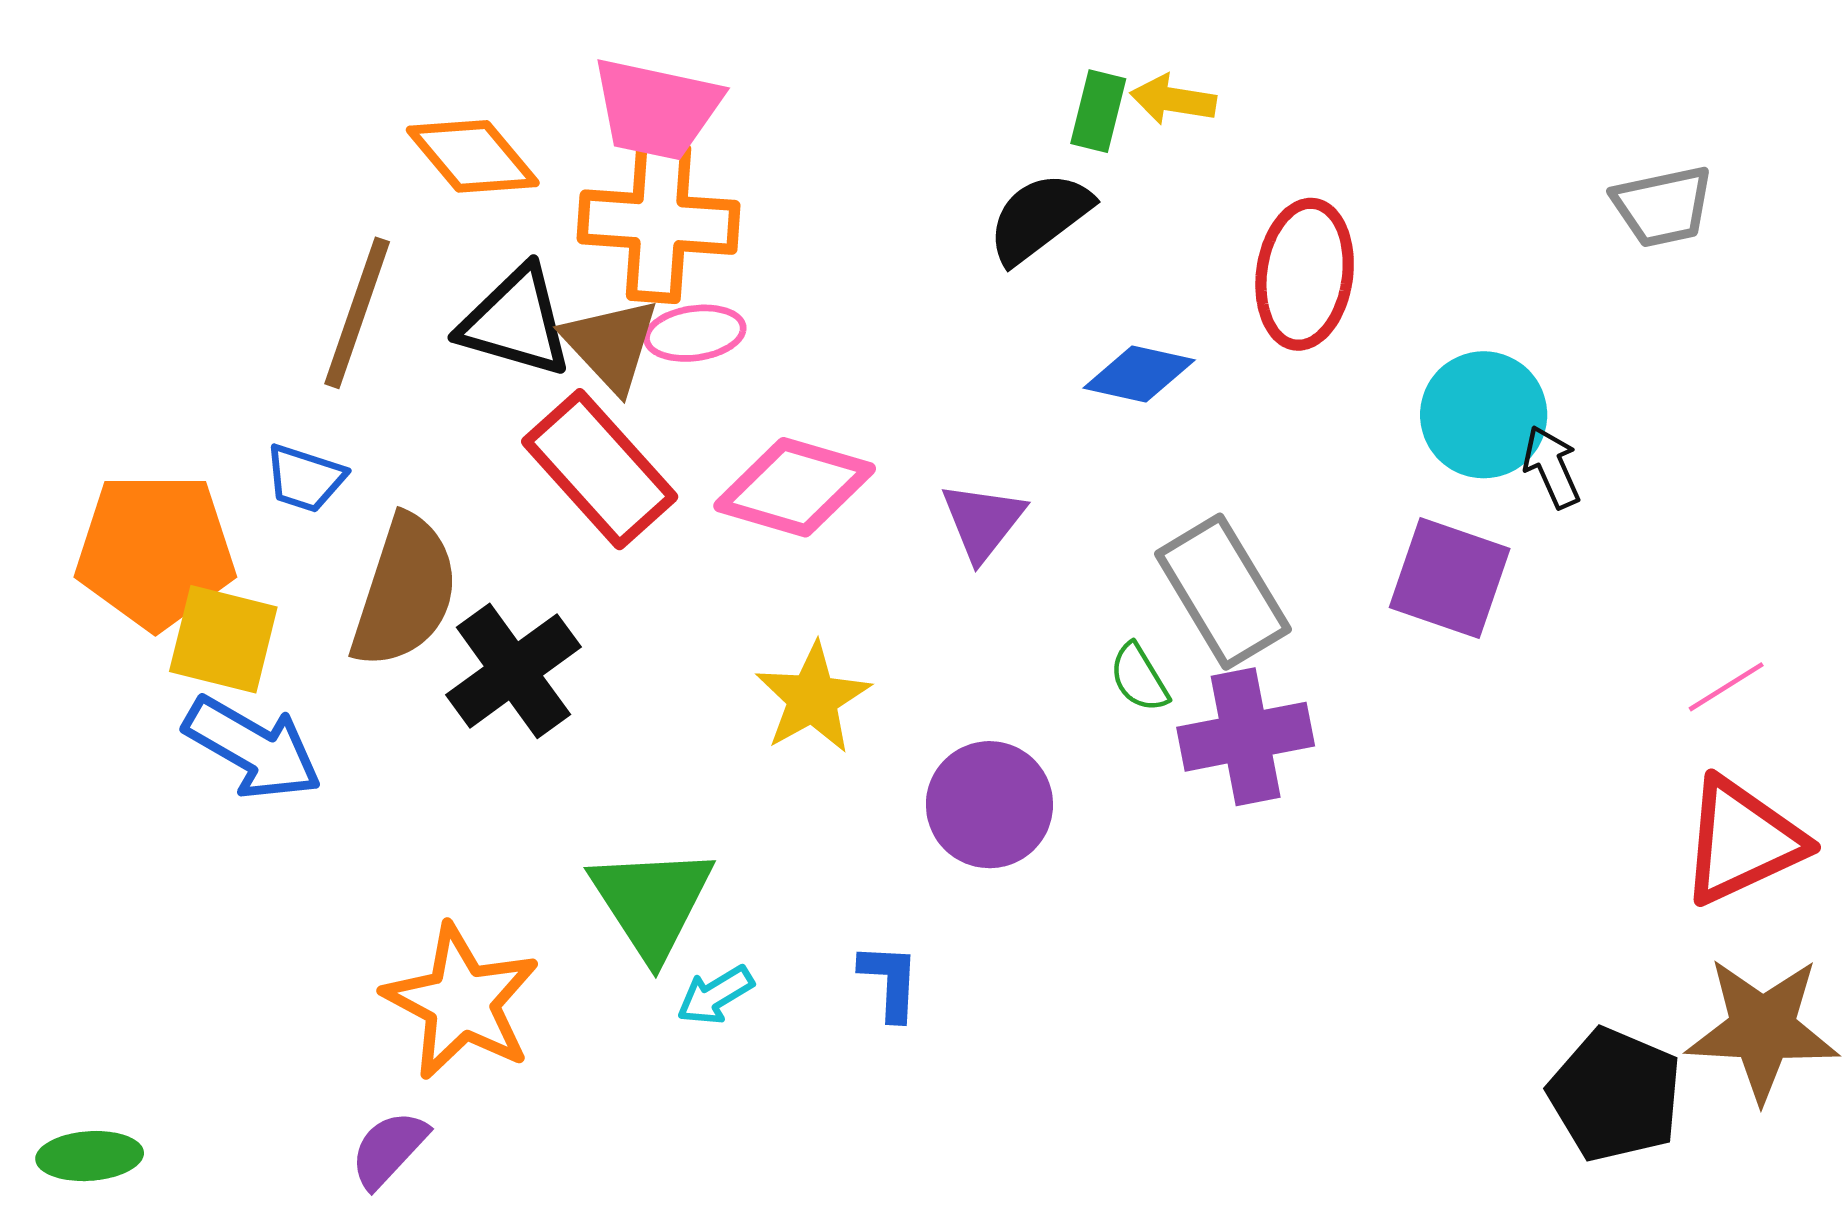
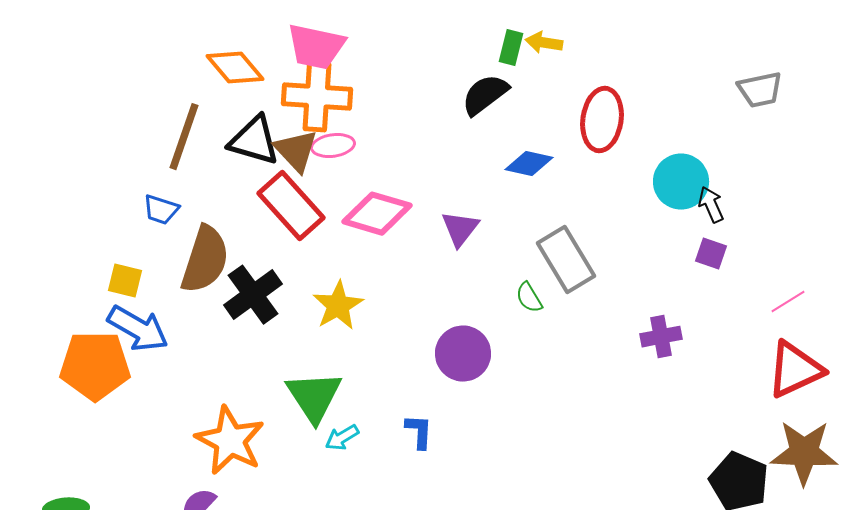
orange pentagon: (155, 551) -> (95, 366), moved
purple square: (1450, 578) -> (711, 254), moved, size x0.6
yellow square: (223, 639) -> (125, 281), size x0.7
yellow star: (813, 698) -> (338, 306), moved
purple cross: (1246, 737) -> (661, 337), moved, size x0.7

